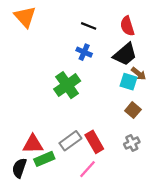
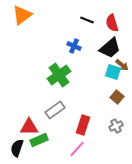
orange triangle: (25, 17) -> (22, 15), turned 35
black line: (89, 26) -> (87, 20), moved
gray rectangle: (70, 141) -> (55, 110), moved
red rectangle: (94, 142) -> (83, 125), turned 48

